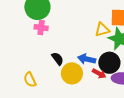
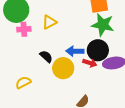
yellow triangle: (102, 30) -> (49, 22), moved
yellow semicircle: (30, 80) -> (23, 82), turned 98

